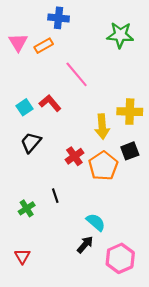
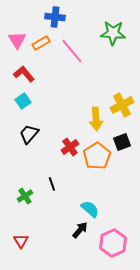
pink line: (77, 74) -> (72, 51), moved
red L-shape: (50, 103) -> (24, 74), moved
yellow cross: (130, 112) -> (122, 105), turned -30

